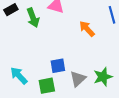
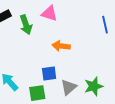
orange arrow: (87, 29) -> (61, 46), moved, turned -42

